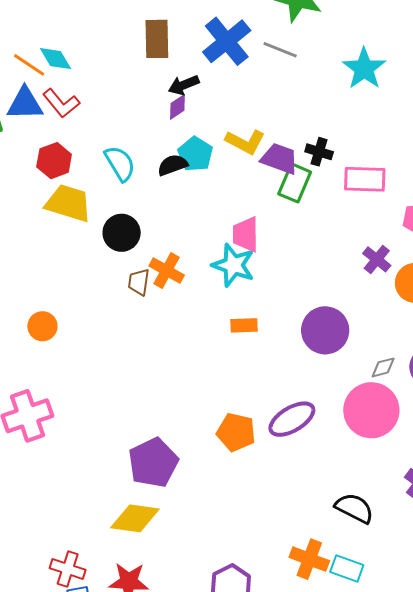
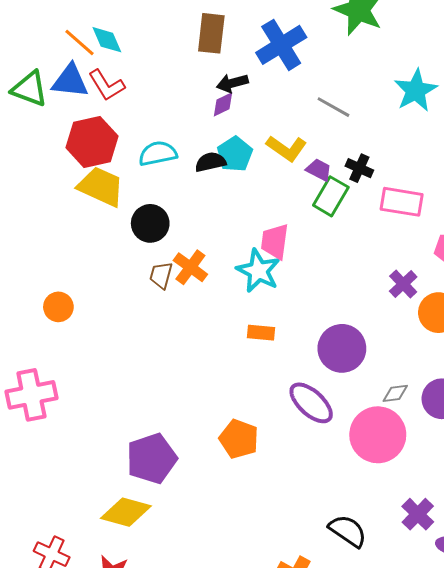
gray line: (280, 50) -> (333, 107), moved
purple trapezoid: (280, 159) -> (319, 170), size x0.7
red hexagon: (54, 161) -> (92, 142), size x1.4
cyan semicircle: (120, 163) -> (158, 154), turned -78
purple ellipse: (292, 419) -> (311, 403), moved, turned 66

